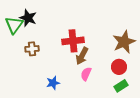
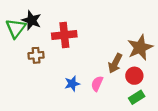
red cross: (73, 41) -> (64, 35), moved
brown arrow: (82, 56) -> (115, 63), moved
blue star: (53, 83) -> (72, 84), moved

